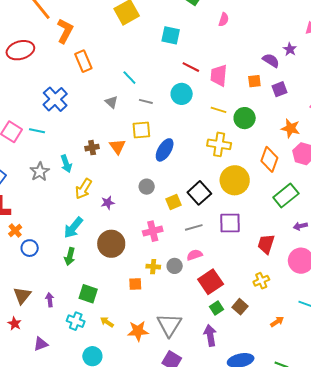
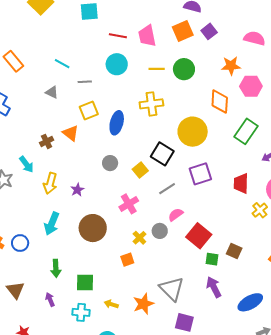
orange square: (254, 81) -> (183, 31), size x1.5
yellow cross: (219, 144) -> (151, 104), moved
blue circle: (30, 248) -> (20, 243), moved
green arrow: (70, 256) -> (56, 268), moved
yellow cross: (153, 267) -> (139, 238), turned -32
yellow cross: (261, 281) -> (260, 210), moved
brown triangle: (22, 295) -> (15, 290), moved
green square: (216, 308) -> (212, 259), turned -32

